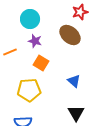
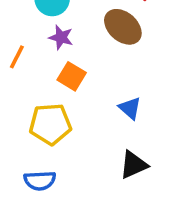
orange line: (10, 52) -> (17, 57), turned -40
black triangle: (76, 113) -> (133, 165), turned 36

